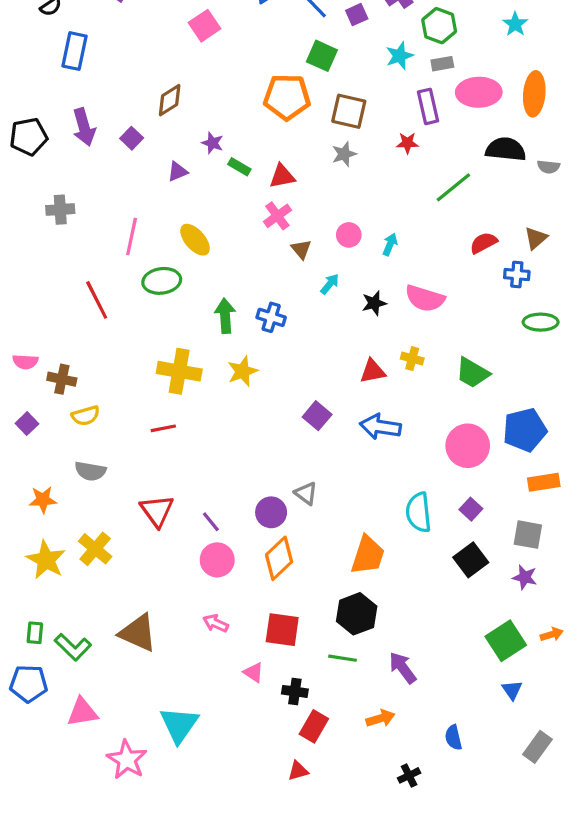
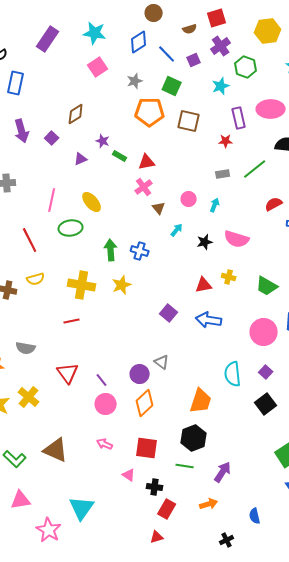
gray rectangle: (442, 64) -> (223, 174), moved
gray star: (344, 154) -> (135, 81), moved
yellow semicircle: (86, 416) -> (36, 279), moved
purple arrow: (403, 668) -> (223, 472), turned 70

